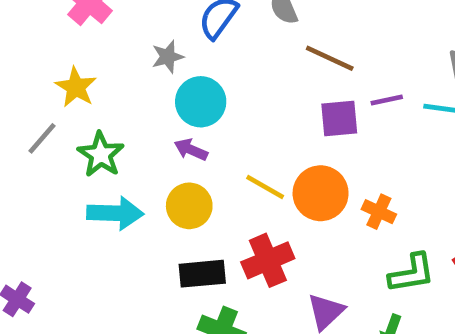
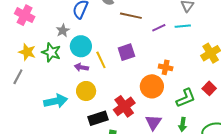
purple square: (339, 118) -> (126, 52), moved
green star: (101, 155) -> (51, 52), moved
yellow line: (265, 187) -> (101, 60), moved, turned 48
orange circle: (321, 193) -> (152, 86), moved
orange cross: (379, 212) -> (166, 67), moved

